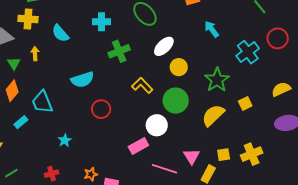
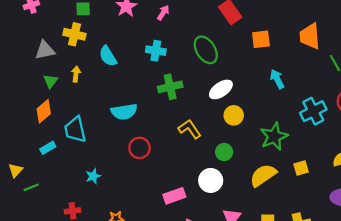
green circle: (176, 101) -> (224, 152), size x0.6
white circle: (157, 125) -> (211, 180), moved
green line: (11, 173) -> (31, 187), moved

